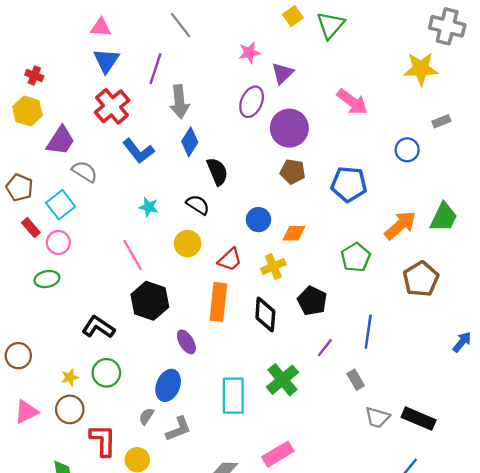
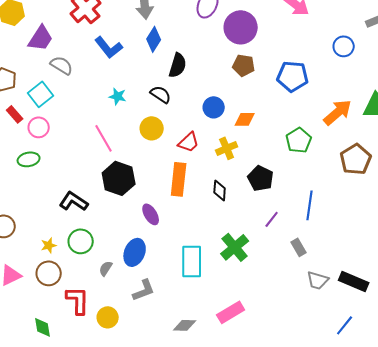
black semicircle: (217, 172) -> (178, 65), turned 40
black diamond: (265, 314) -> (220, 190), size x0.7
gray semicircle: (146, 416) -> (106, 268), moved

